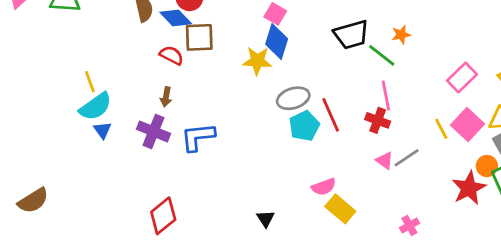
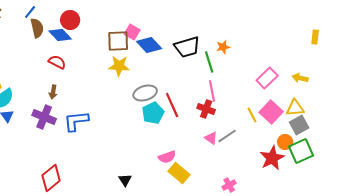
brown square: (199, 37) -> (118, 41), moved
blue diamond: (277, 42) -> (149, 45), moved, turned -60
green line: (382, 55) -> (209, 62), turned 35

